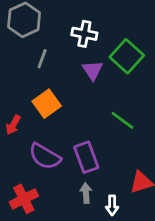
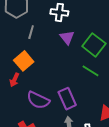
green square: (127, 56) -> (94, 45), moved
orange square: (47, 104) -> (24, 61), moved

